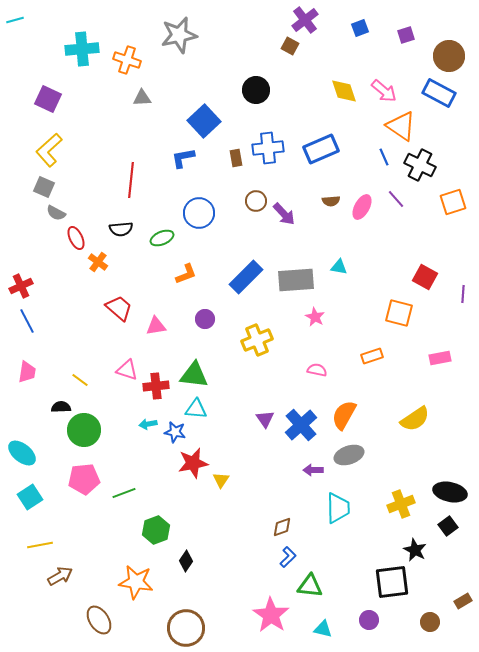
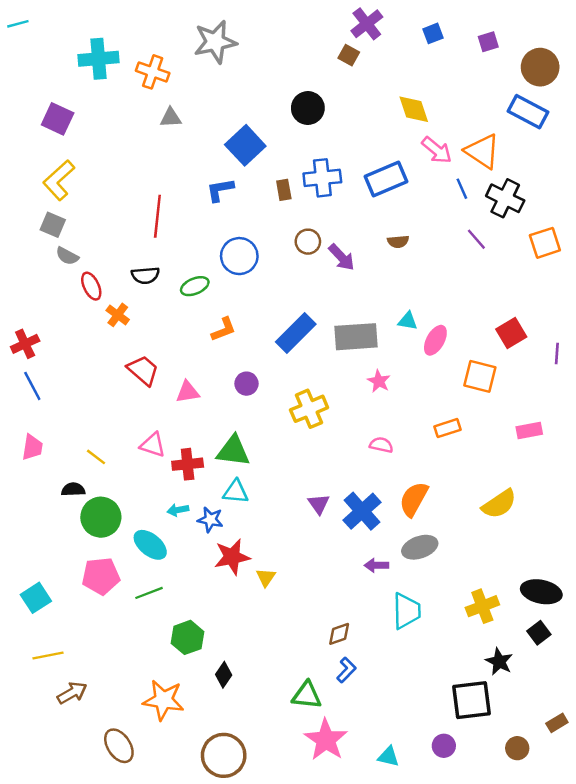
pink arrow: (384, 91) -> (437, 150), moved
pink ellipse: (362, 207) -> (435, 340), moved
red square: (425, 277) -> (511, 333), turned 30
cyan ellipse: (22, 453) -> (150, 545), moved
green triangle: (310, 586) -> (307, 695), moved

